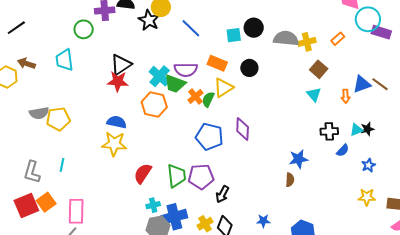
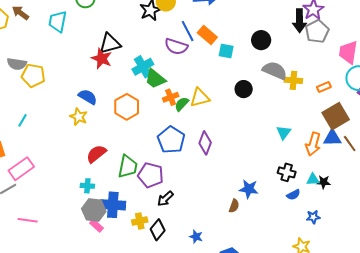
black circle: (254, 28) -> (261, 40), moved
orange rectangle: (217, 63) -> (207, 35), moved
black circle: (249, 68) -> (244, 89), moved
brown square: (319, 69) -> (336, 116), moved, size x1.5
purple semicircle: (186, 70) -> (176, 47), moved
orange arrow: (346, 96) -> (313, 144), size x1.6
orange hexagon: (154, 105) -> (127, 107), moved
yellow star: (114, 144) -> (79, 117), size x0.7
cyan cross: (153, 205) -> (87, 186), moved
pink rectangle: (76, 211) -> (21, 169), turned 35

